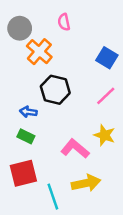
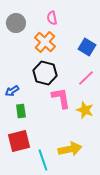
orange cross: (39, 52) -> (45, 42), moved
blue arrow: (28, 112) -> (12, 91), moved, turned -40
green rectangle: (26, 136) -> (21, 111), turned 56
pink L-shape: (75, 149) -> (61, 98), moved, turned 40

